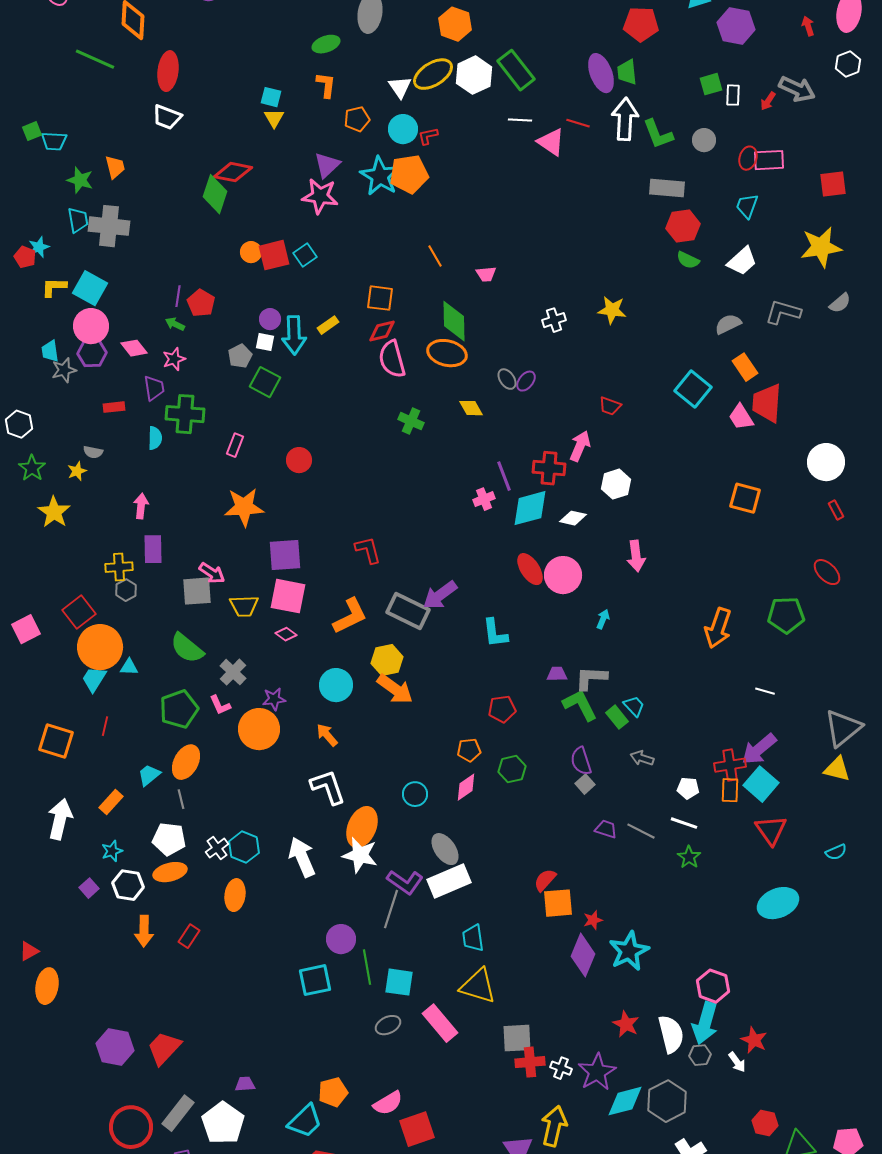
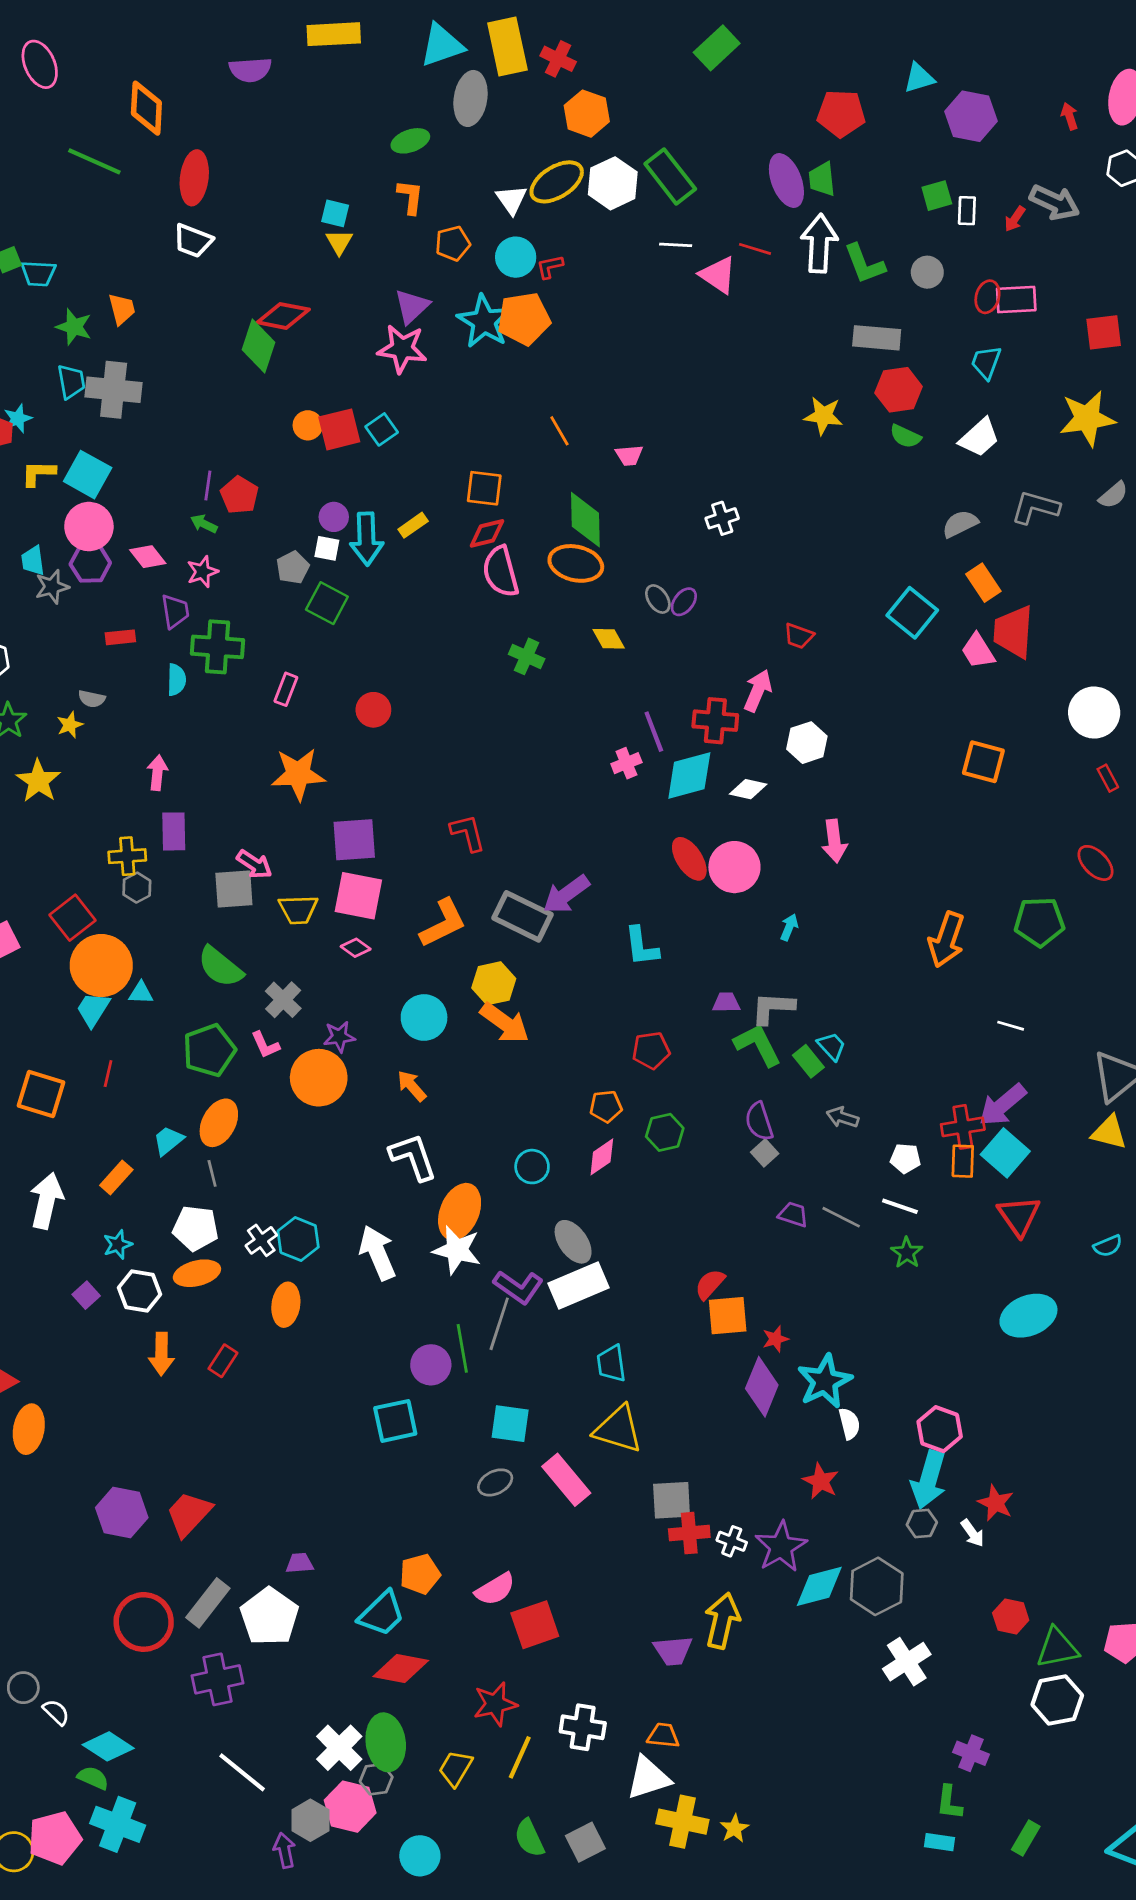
yellow star: (612, 310) -> (823, 416), moved
green line: (367, 967) -> (462, 1348), moved
white semicircle: (671, 1034) -> (849, 1424), moved, size x0.6

